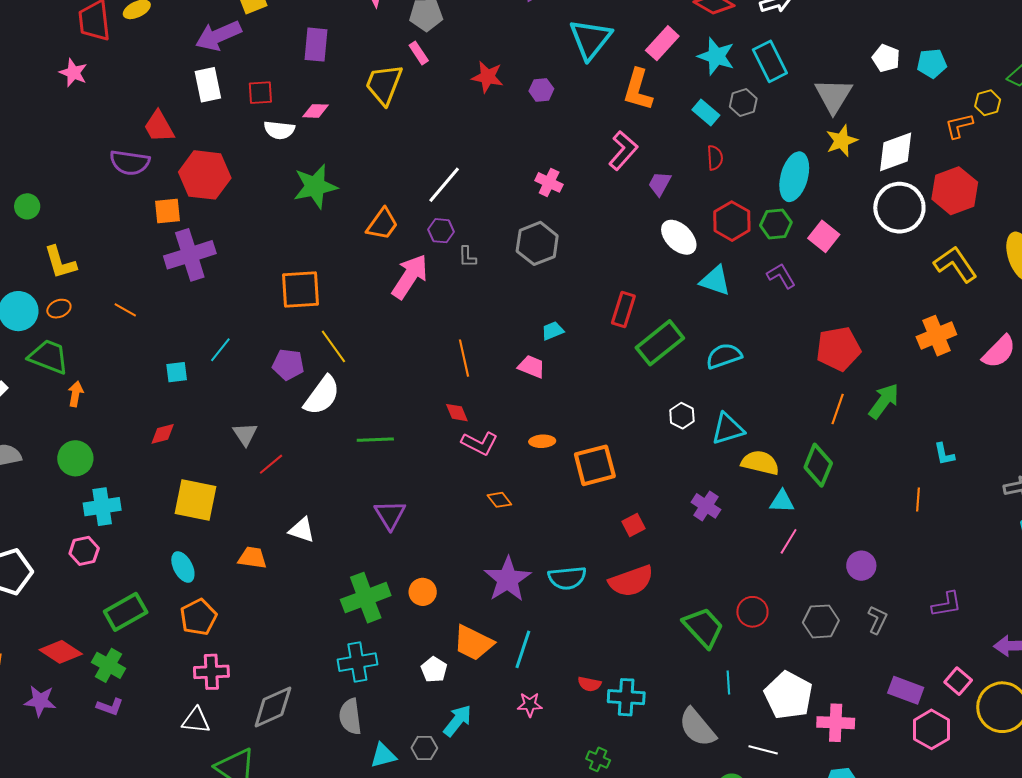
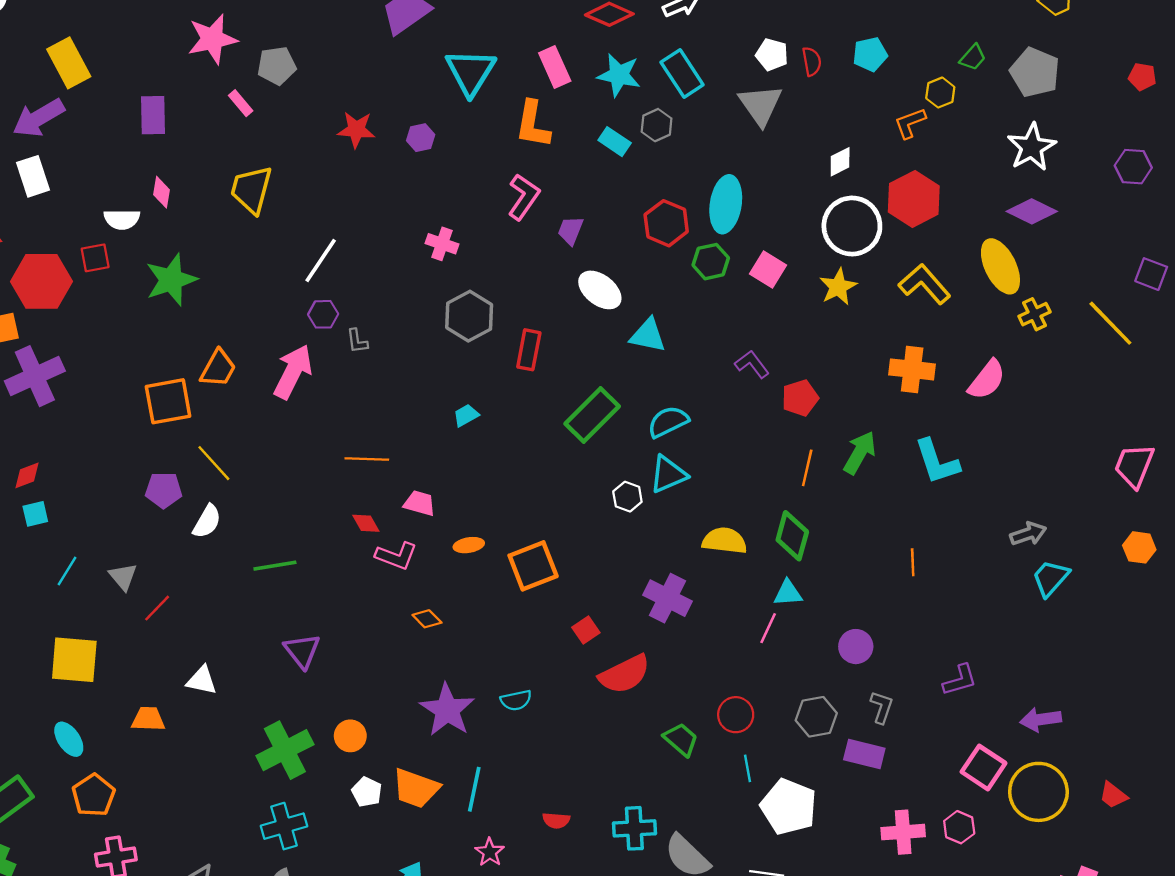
pink rectangle: (662, 43) -> (555, 67), turned -60
pink rectangle: (419, 53) -> (241, 103), moved
white pentagon: (886, 58) -> (772, 55), moved
yellow trapezoid: (384, 84) -> (251, 190), moved
red square: (260, 93) -> (95, 258), moved
pink diamond: (316, 111) -> (161, 192), turned -76
yellow star: (842, 141) -> (838, 287), moved
white diamond: (896, 152) -> (840, 162), size x0.6
red semicircle: (715, 158) -> (812, 61), moved
red hexagon: (732, 221) -> (666, 223), moved
orange trapezoid: (382, 224) -> (218, 368), moved
gray hexagon: (537, 243) -> (469, 316), moved
purple L-shape: (781, 276) -> (752, 364), moved
red rectangle: (623, 309) -> (529, 350), moved
orange cross: (936, 336) -> (912, 369), turned 36
red pentagon: (838, 349) -> (800, 398), size x0.7
cyan line: (220, 350) -> (67, 571), moved
orange line: (464, 358) -> (367, 459), turned -69
pink trapezoid: (531, 367) -> (420, 503), moved
white semicircle: (322, 395) -> (207, 521), size x0.7
cyan triangle: (728, 429) -> (668, 474), moved
red diamond: (163, 434) -> (27, 475), moved
cyan L-shape: (944, 454) -> (937, 462), moved, size x1.8
cyan triangle: (782, 501) -> (788, 593), moved
purple cross: (706, 506) -> (668, 598), size x1.4
cyan semicircle: (567, 578) -> (516, 700), size x0.7
red semicircle: (631, 581) -> (625, 674), moved
green trapezoid: (703, 627) -> (681, 739), size x0.7
white pentagon: (434, 670) -> (367, 792), moved
pink square: (958, 681) -> (984, 768), size x1.4
cyan line: (728, 683) -> (748, 768), moved
purple rectangle: (906, 690) -> (864, 754), moved
cyan cross: (626, 697) -> (634, 828), moved
pink star: (530, 705) -> (490, 852), turned -30
pink cross: (836, 723) -> (903, 832), moved
pink hexagon: (931, 729) -> (959, 827), size x0.7

